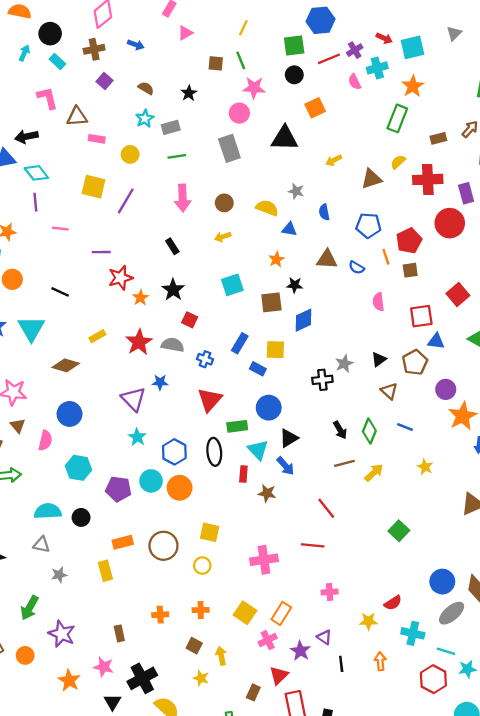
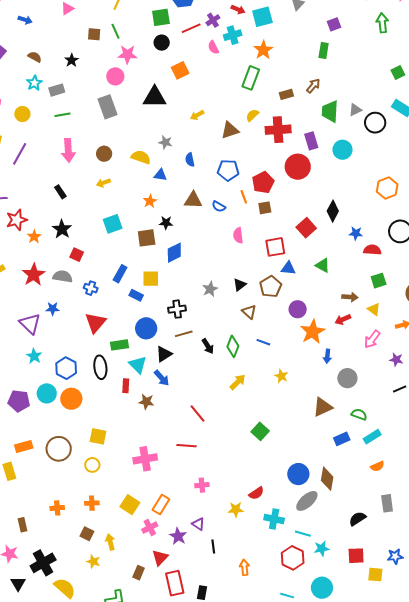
black cross: (322, 380) -> (177, 309), moved
brown line: (344, 463) -> (184, 334), moved
orange arrow: (380, 661) -> (244, 567), moved

